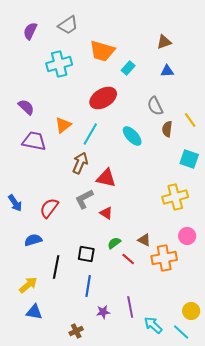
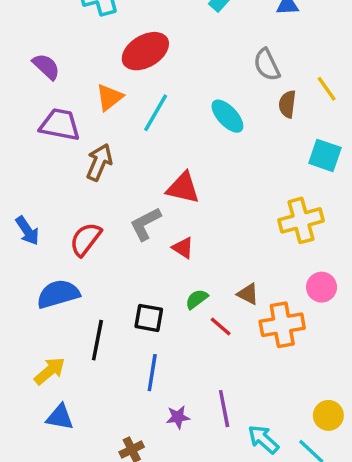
red ellipse: (103, 98) -> (145, 51), moved
brown arrow: (80, 163) -> (99, 162), moved
blue semicircle: (33, 240) -> (58, 294), size x1.4

